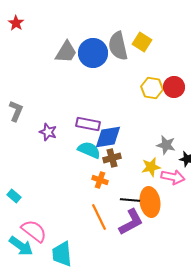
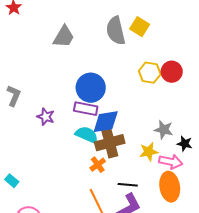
blue circle: (93, 53) -> (91, 88), moved
brown cross: (112, 158) -> (110, 143), size x1.6
orange cross: (100, 180) -> (98, 165), turned 35
orange ellipse: (150, 202) -> (170, 187), moved

